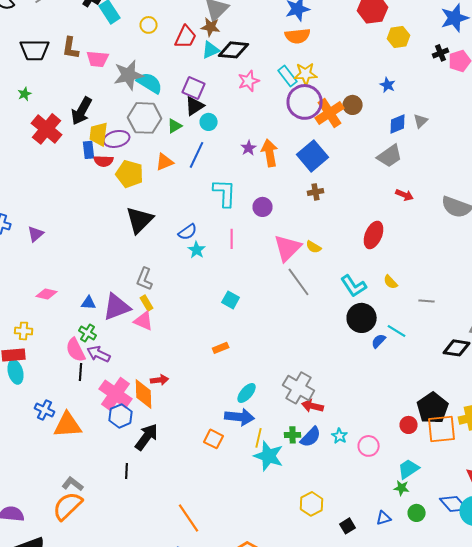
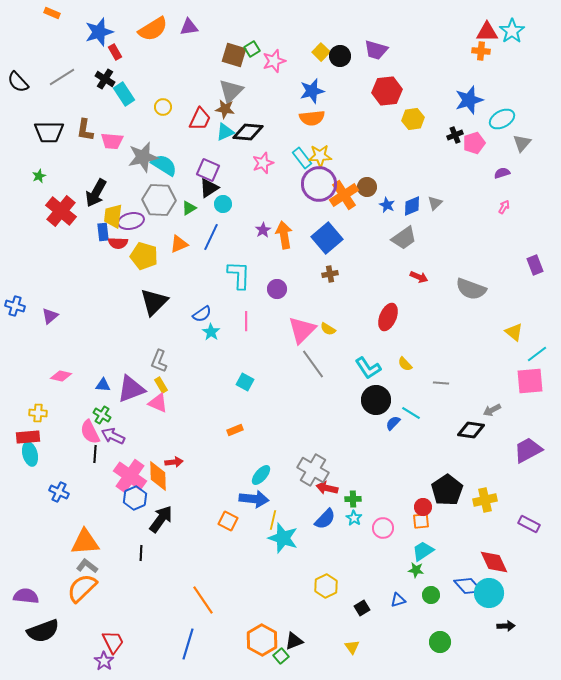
blue star: (388, 85) -> (387, 205), moved
orange triangle: (68, 425) -> (85, 542), moved
orange square: (442, 429) -> (421, 521), moved, size x0.6
green cross: (293, 435) -> (353, 499), moved

